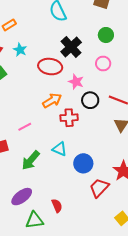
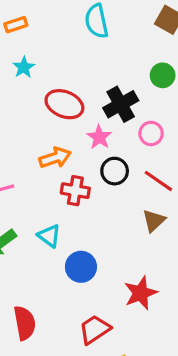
black cross: (71, 47) -> (121, 104), moved
pink circle: (103, 63) -> (151, 133), moved
red trapezoid: (99, 188) -> (95, 329), moved
red semicircle: (57, 206) -> (25, 323), size x1.5

